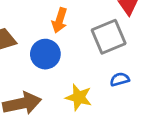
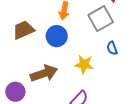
blue semicircle: (120, 79) -> (112, 48), turned -88

